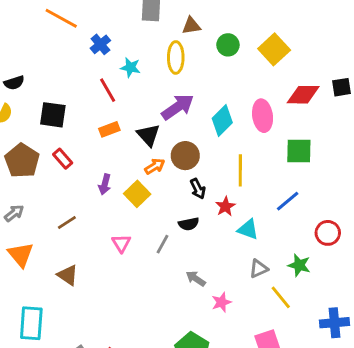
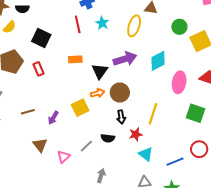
green circle: (228, 45) -> (179, 27), moved
red line: (108, 90) -> (78, 24), moved
cyan diamond: (222, 120) -> (158, 61), moved
purple arrow: (105, 184) -> (53, 118), moved
blue line: (288, 201) -> (175, 162), moved
red circle: (328, 233) -> (199, 149), moved
pink triangle: (121, 243) -> (63, 157), moved
brown triangle: (68, 275) -> (40, 145), moved
gray arrow: (196, 278) -> (101, 176), turned 56

